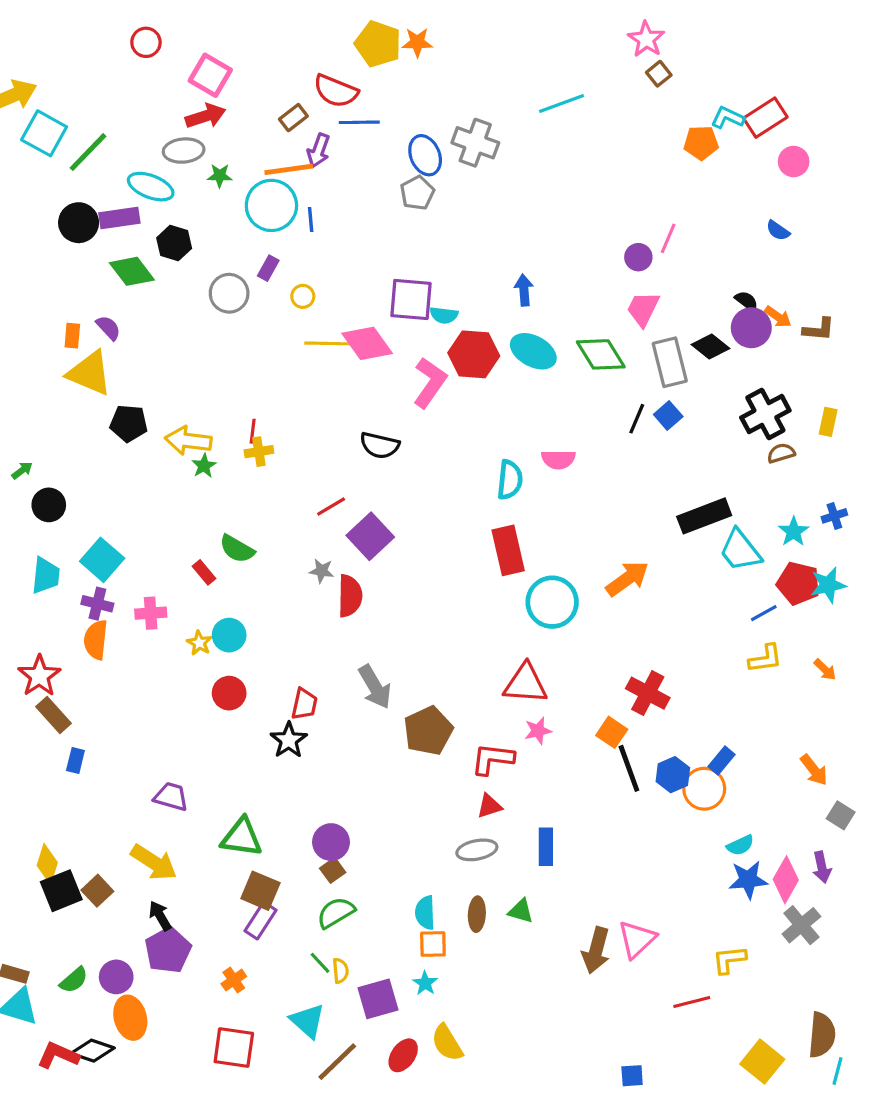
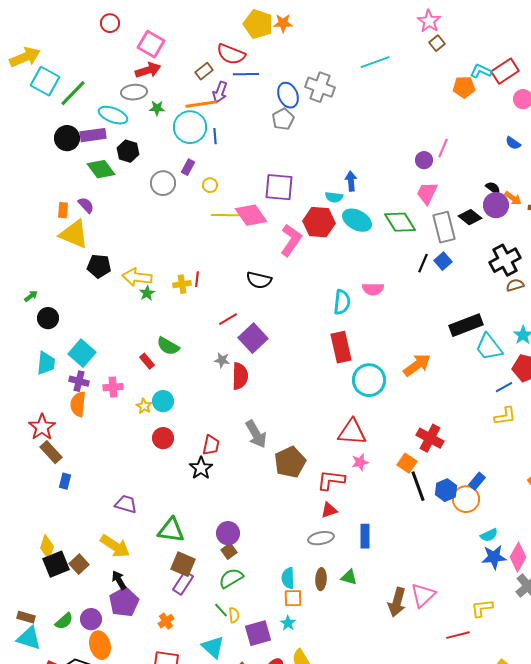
cyan semicircle: (444, 315) -> (334, 197), moved
red line: (253, 431) -> (197, 279), moved

